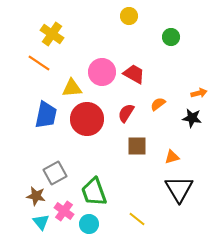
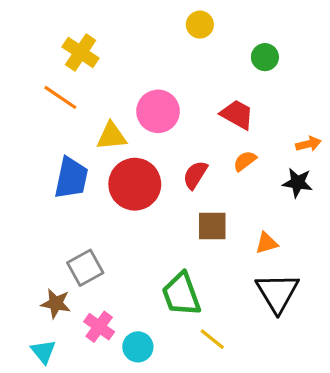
red trapezoid: (134, 74) -> (237, 114), moved
green trapezoid: (94, 192) -> (181, 294), moved
cyan triangle: (41, 222) -> (43, 352), moved

